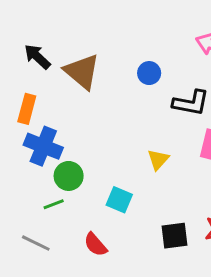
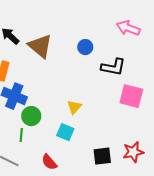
yellow triangle: (158, 160) -> (74, 107), moved
green line: (54, 204) -> (21, 135), turned -64

